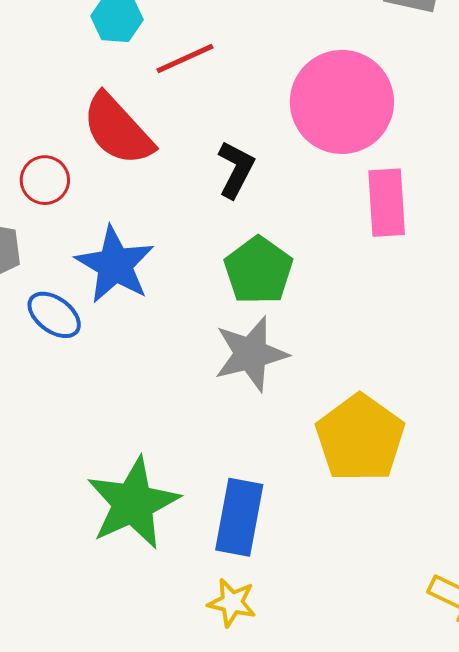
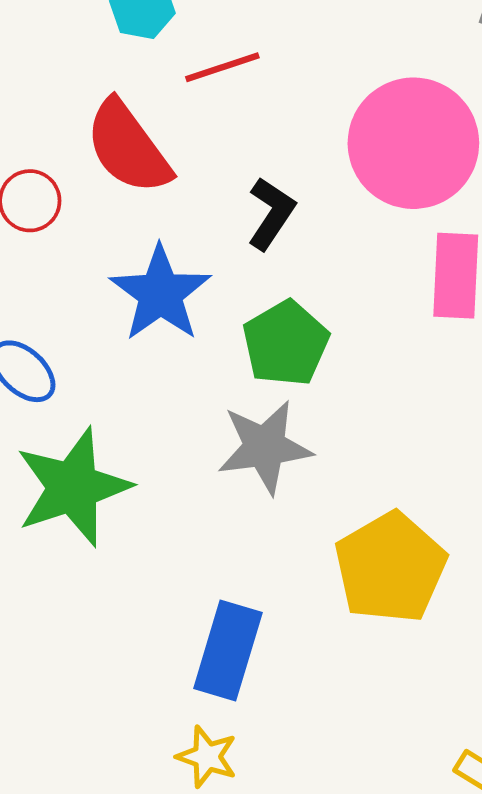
blue star: (115, 265) -> (160, 294), moved
green star: (133, 503) -> (73, 487), moved

